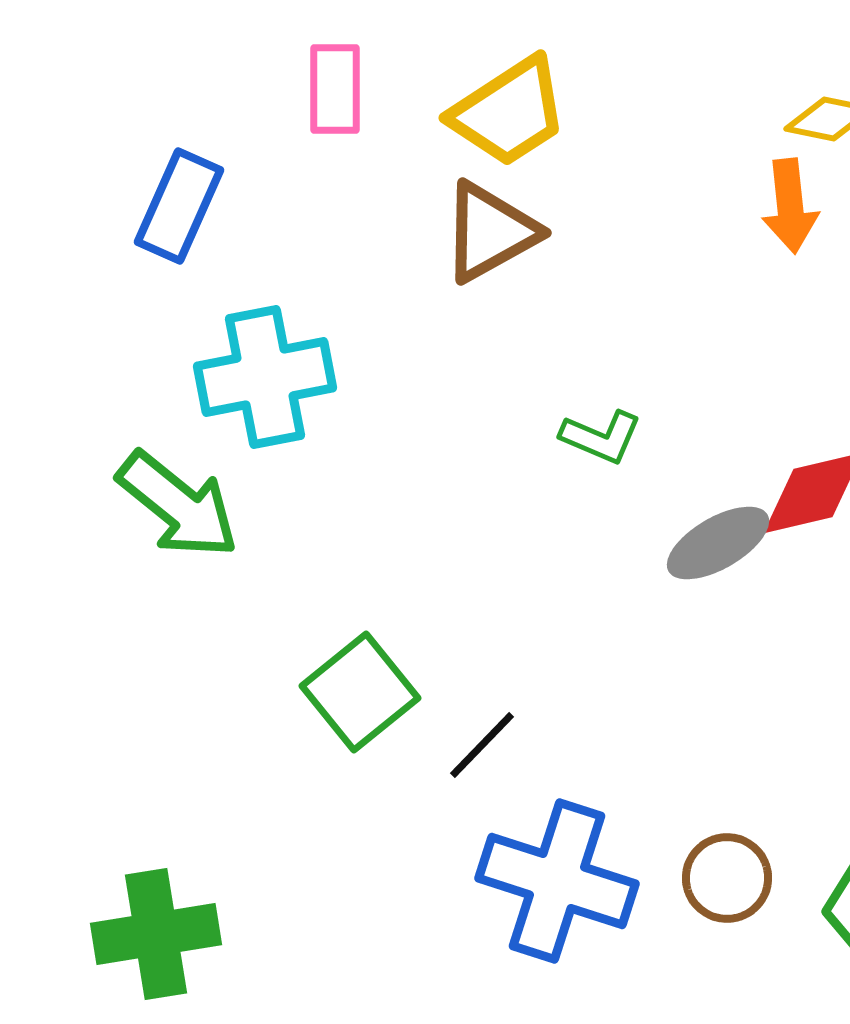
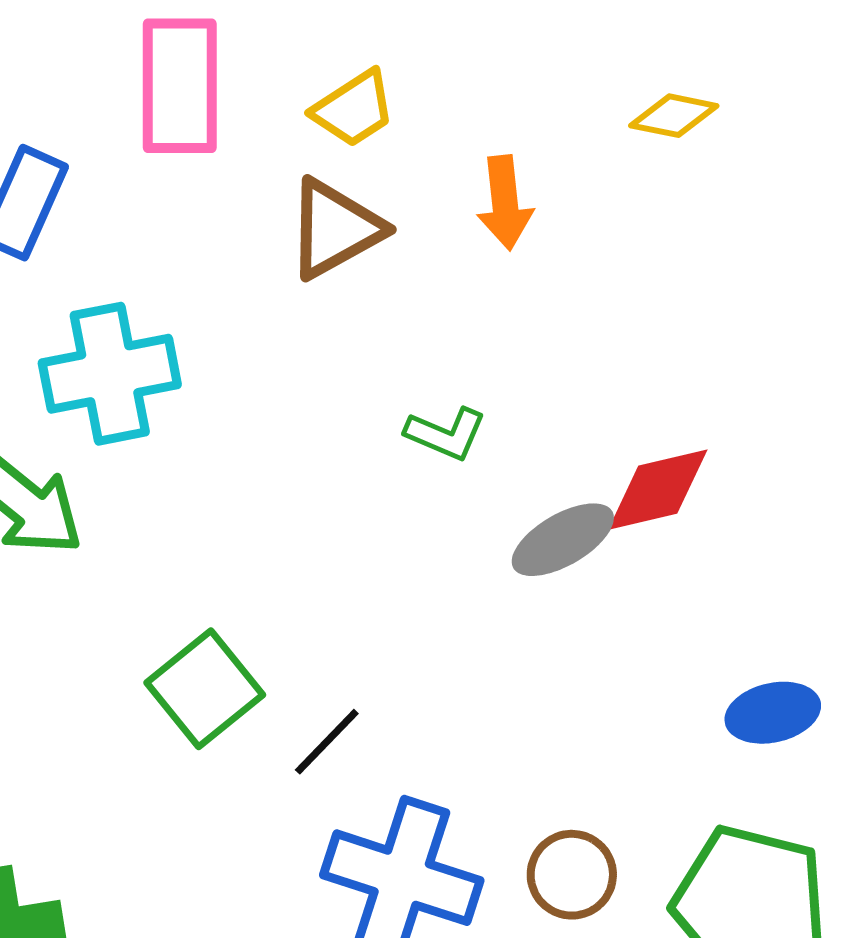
pink rectangle: (335, 89) -> (180, 86), size x1.5
yellow trapezoid: (509, 112) -> (354, 109), size x0.7
orange arrow: (790, 206) -> (505, 203), moved

